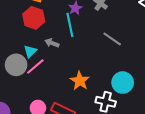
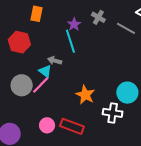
red hexagon: (34, 18) -> (19, 42), moved
gray line: (112, 39) -> (126, 28), moved
cyan triangle: (30, 51) -> (45, 71), moved, turned -32

